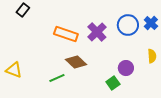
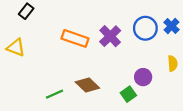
brown diamond: (76, 62) -> (87, 85), moved
yellow triangle: (14, 70) -> (16, 48), moved
green line: (57, 78) -> (55, 94), moved

